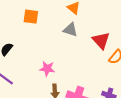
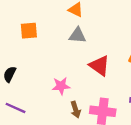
red triangle: (101, 40) -> (100, 66), moved

